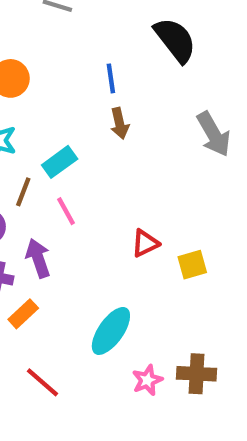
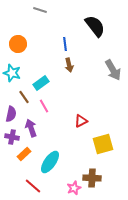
brown line: (23, 192) -> (24, 97), turned -56
yellow square: (192, 265) -> (103, 144), moved, size x1.5
cyan ellipse: (111, 331) -> (50, 162), moved
brown cross: (197, 374) -> (92, 178), moved
pink star: (147, 380) -> (74, 188), moved

